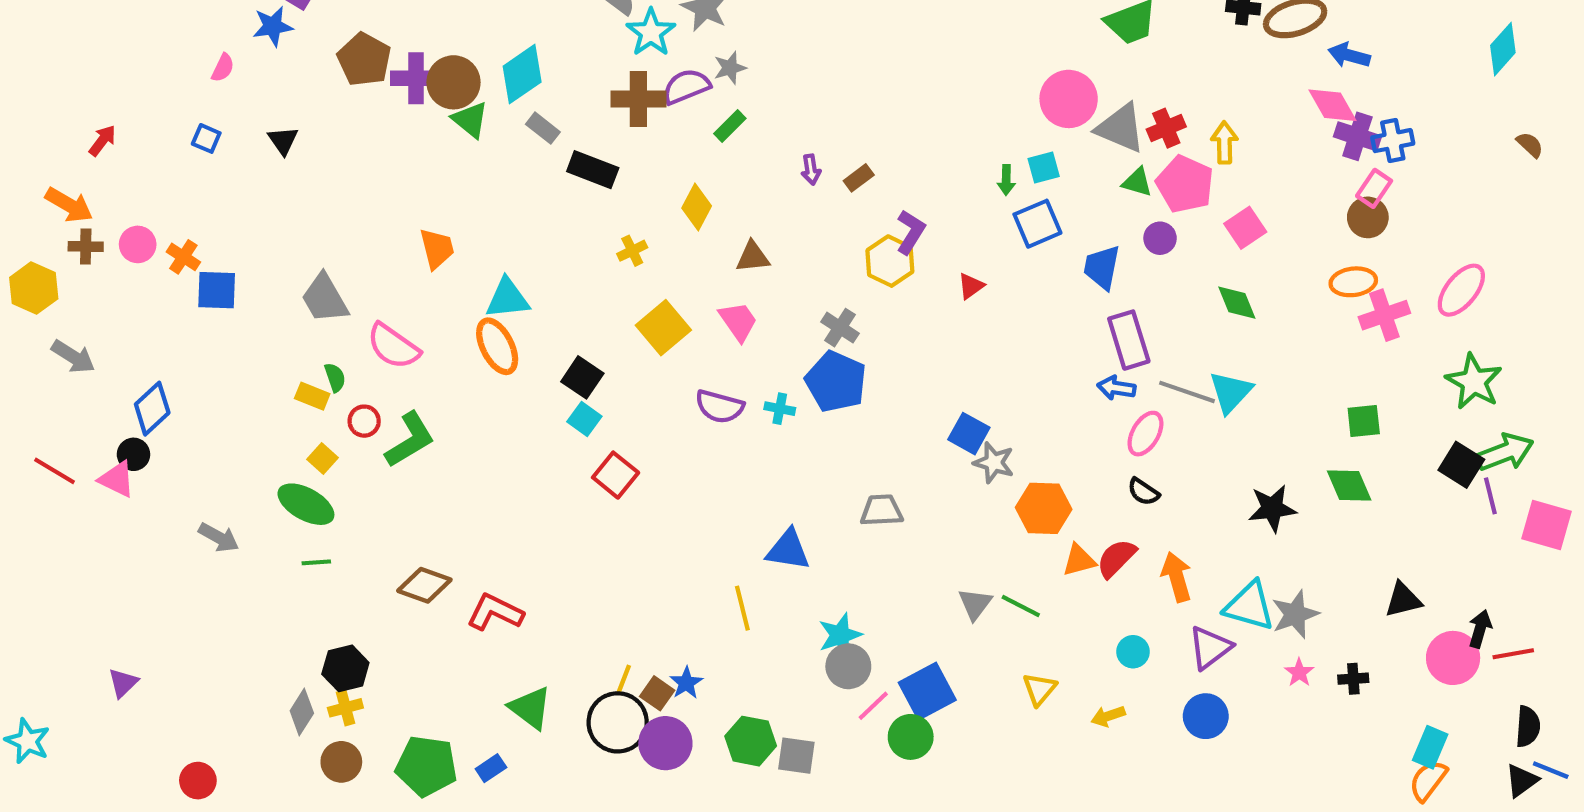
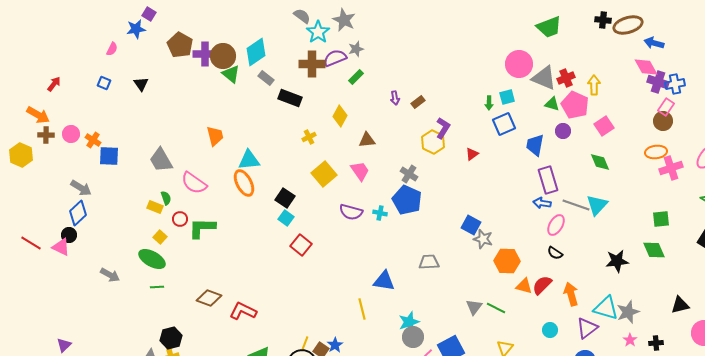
gray arrow: (73, 357) -> (81, 188), moved
green L-shape: (410, 440) -> (202, 228), turned -148
orange triangle: (1079, 560) -> (524, 286), turned 30

